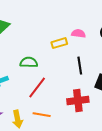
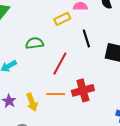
red line: (37, 88) -> (60, 64), moved
red cross: (78, 100) -> (83, 90), moved

